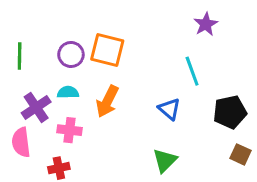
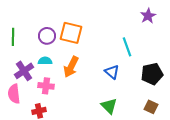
purple star: (206, 24) -> (148, 16), moved
brown square: (241, 154) -> (151, 107), moved
green triangle: (165, 160) -> (109, 106), turned -30

